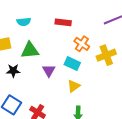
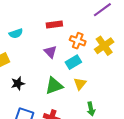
green triangle: (30, 50) -> (54, 86), moved
cyan rectangle: (72, 64) -> (73, 62), turned -42
purple triangle: (49, 71) -> (50, 52), moved

